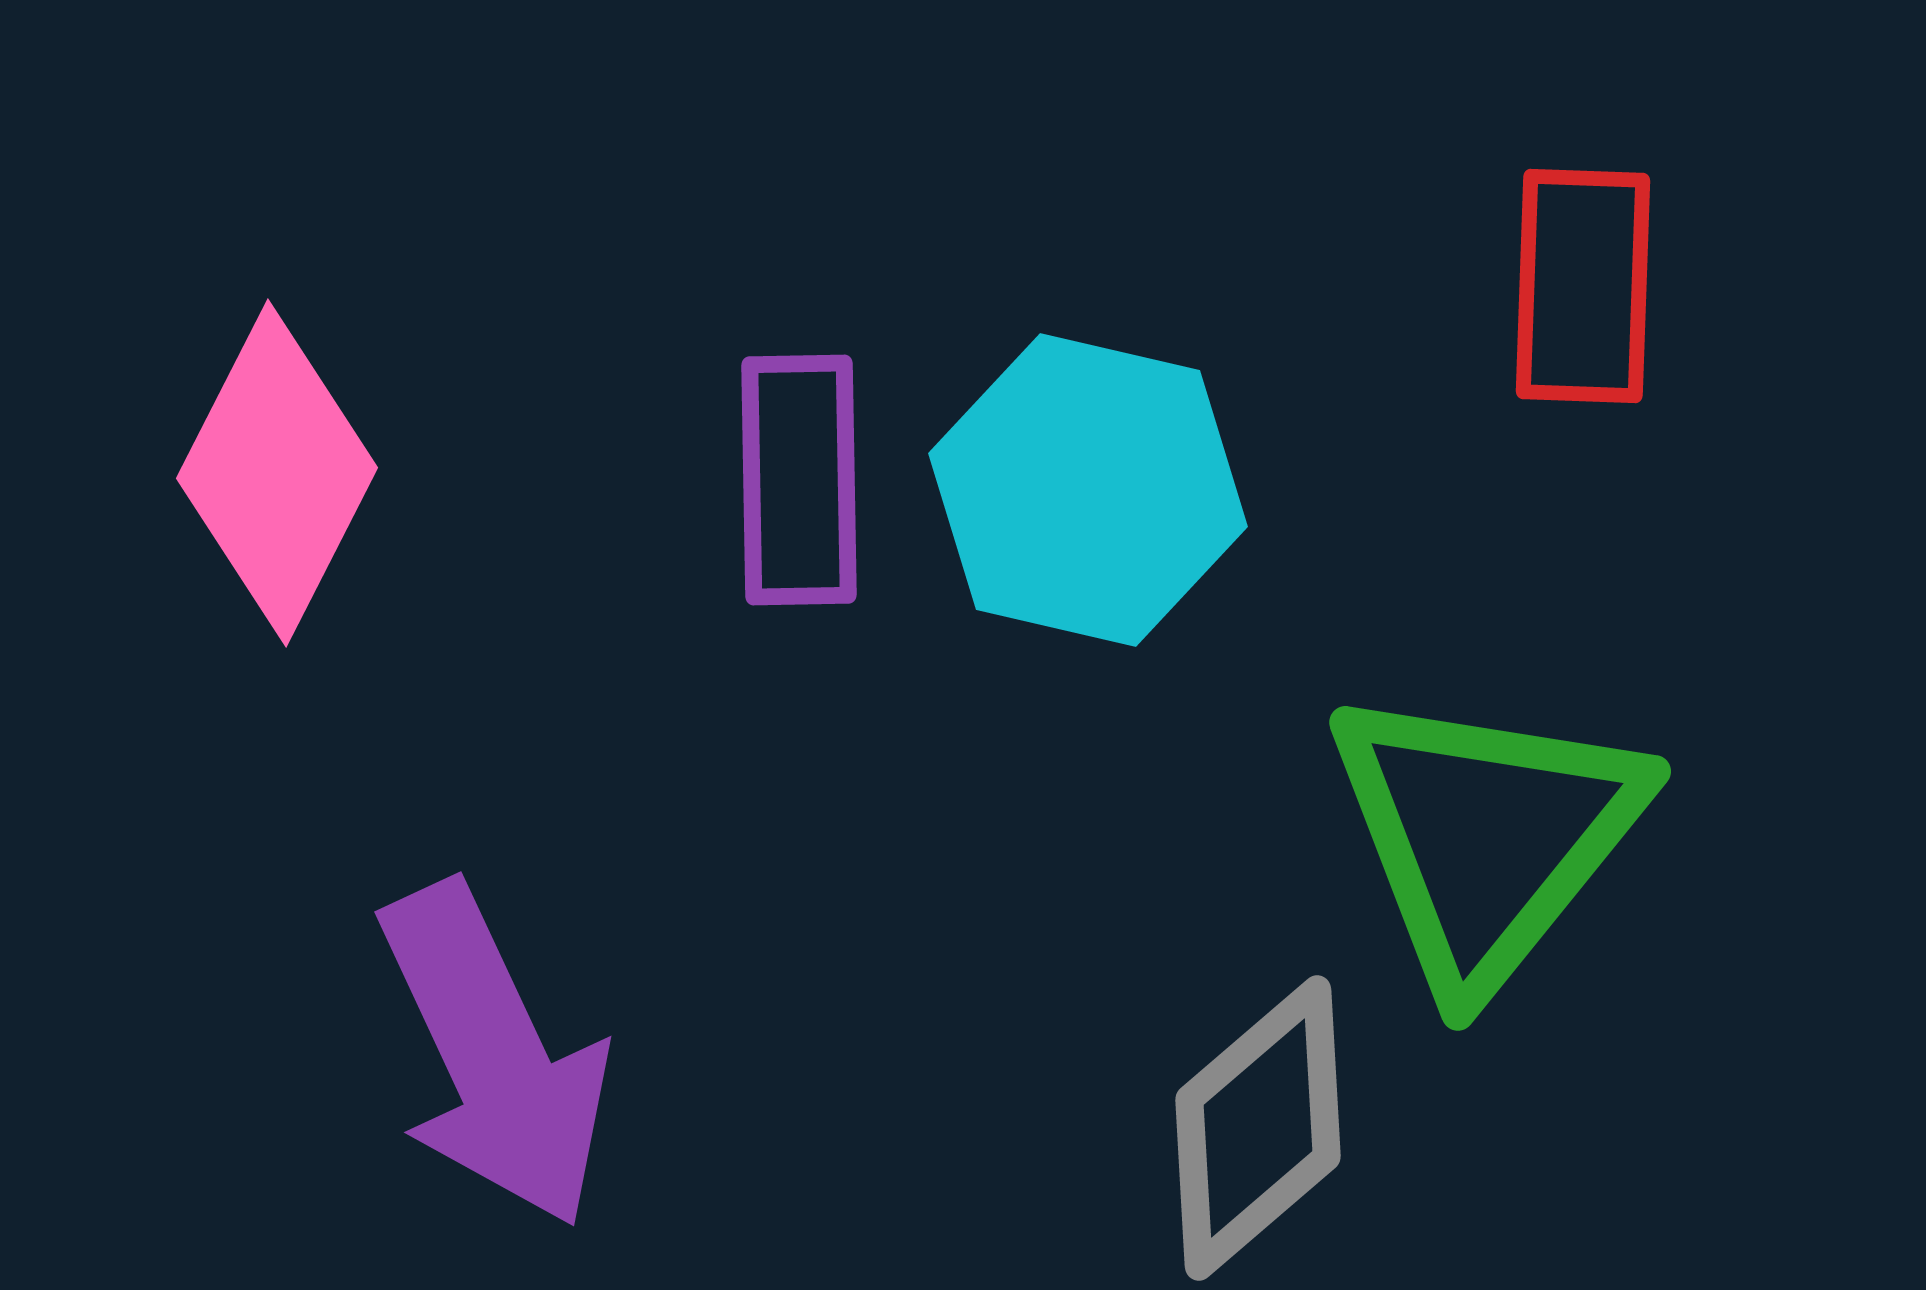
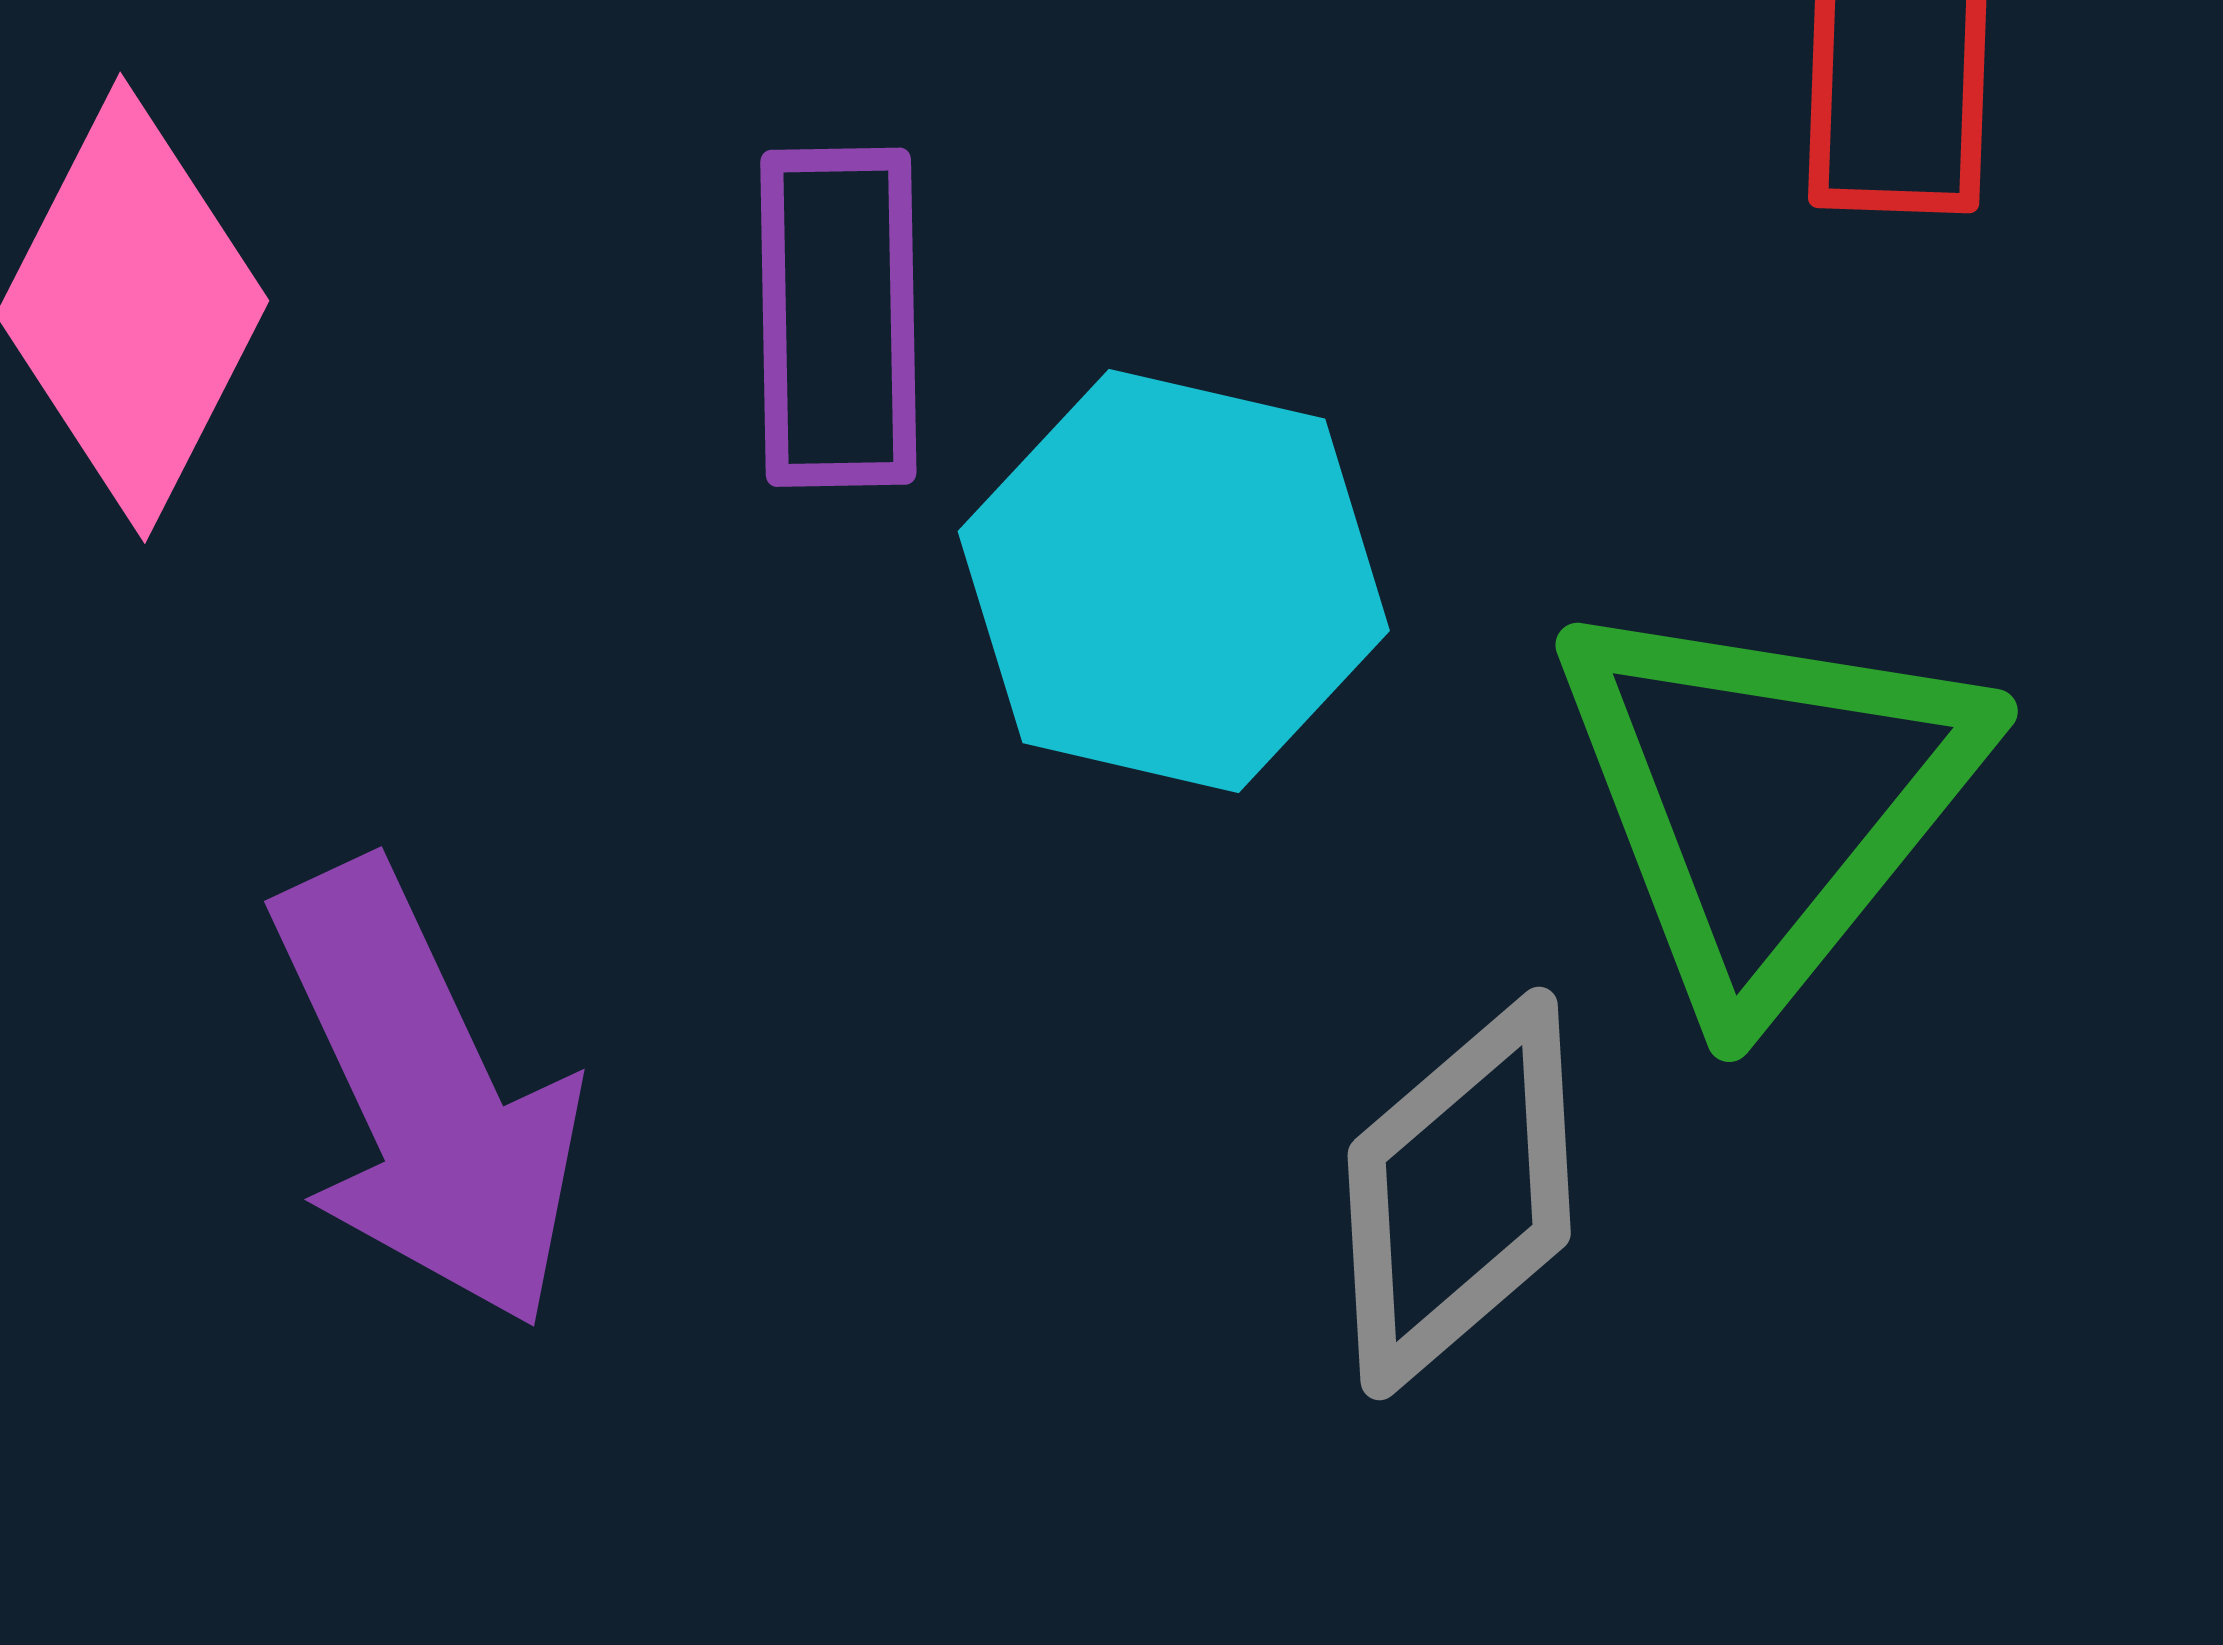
cyan hexagon: (1088, 490) -> (1174, 581), moved

